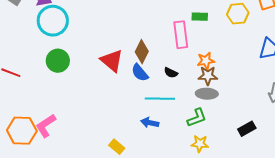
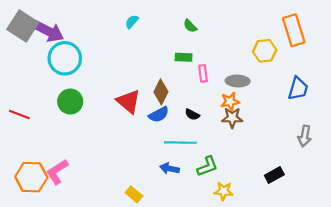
green rectangle: (200, 17) -> (184, 57), moved
pink rectangle: (181, 35) -> (203, 73), size x0.6
blue semicircle: (140, 73) -> (159, 114), turned -78
gray ellipse: (207, 94) -> (238, 81), moved
green L-shape: (197, 118) -> (207, 166), moved

